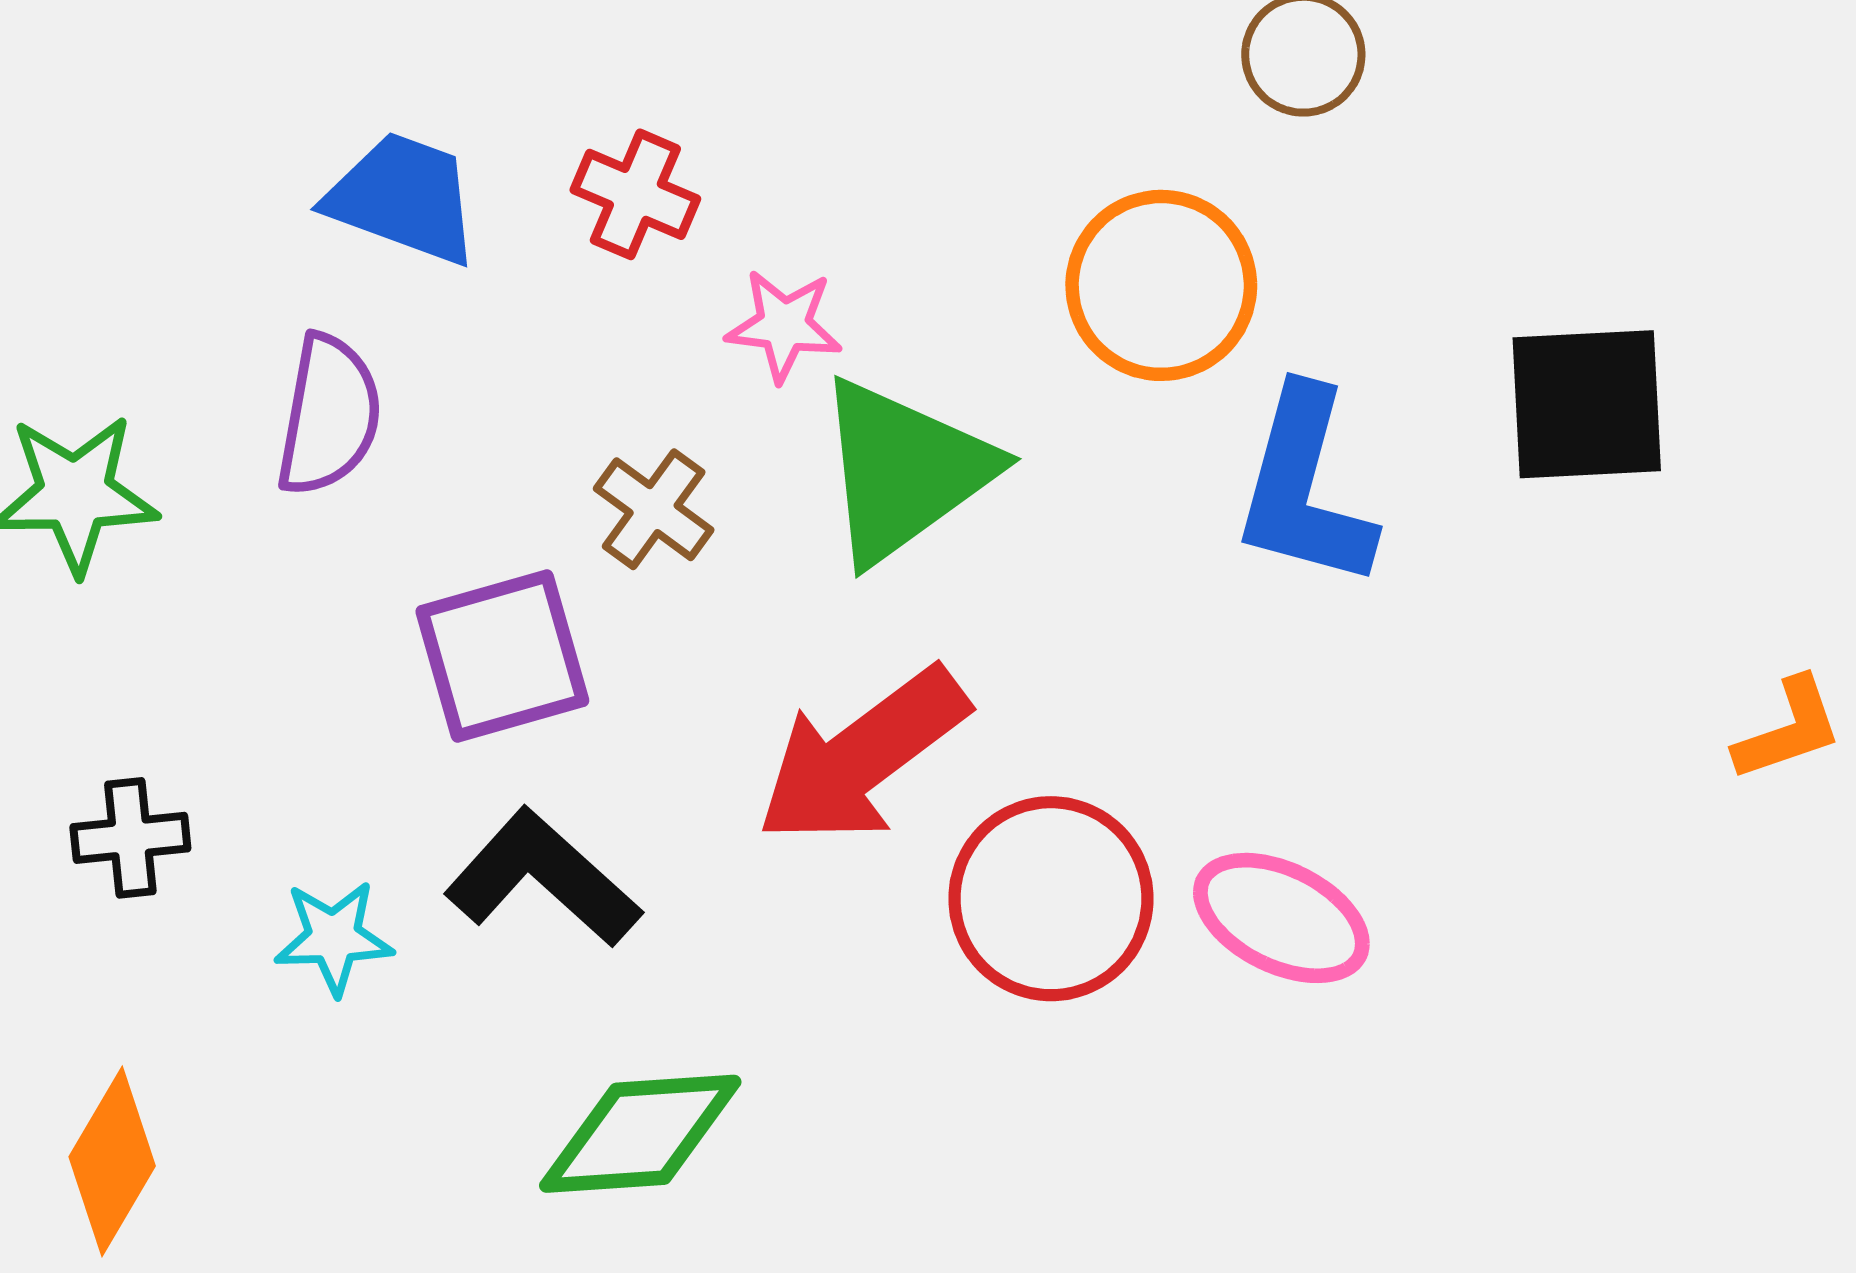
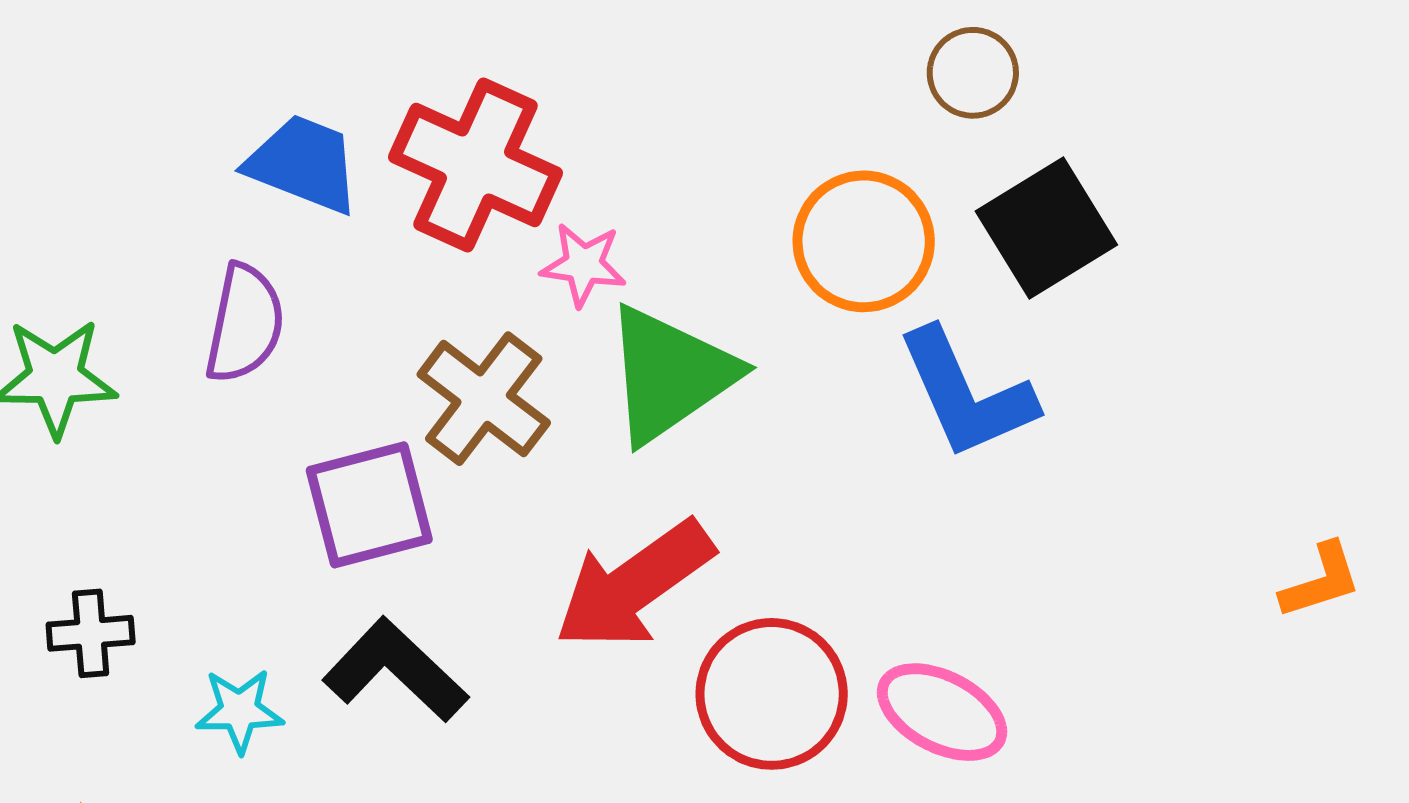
red cross: (635, 194) -> (476, 165), size x1.8
black square: (1587, 404) -> (1046, 228), moved, turned -30
blue L-shape: (1304, 488) -> (966, 394), turned -40
brown cross: (654, 509) -> (484, 399), size x1.5

